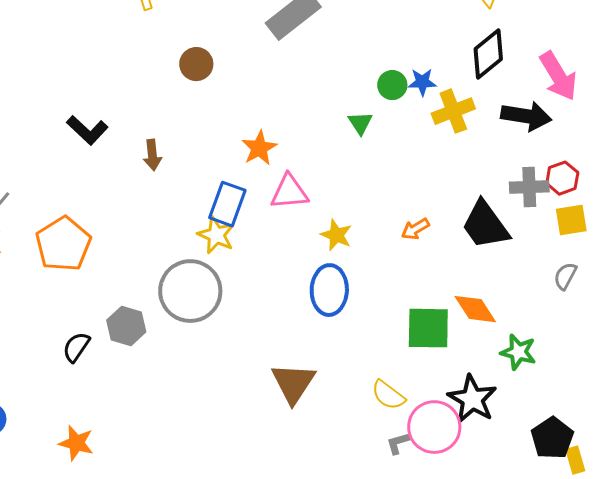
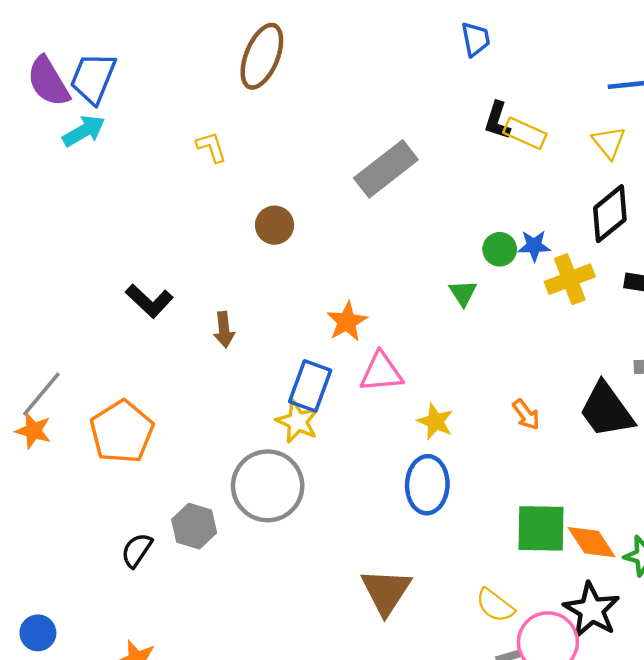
orange arrow: (415, 229) -> (526, 415), turned -96
orange diamond: (475, 309) -> (592, 542), moved

